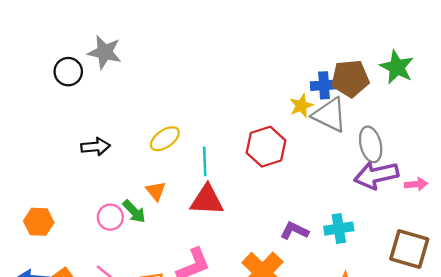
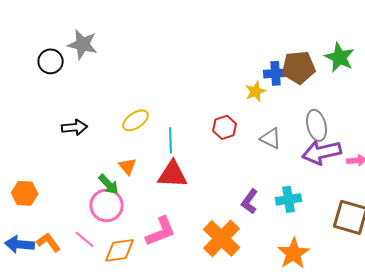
gray triangle: (330, 115) -> (271, 138), moved, size x0.7
red hexagon: (266, 147) -> (225, 127), size x0.7
pink circle: (110, 217) -> (107, 205), moved, size x1.4
purple L-shape: (294, 231) -> (250, 201), turned -80

